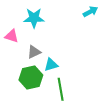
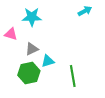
green line: (61, 89) -> (73, 76), moved

